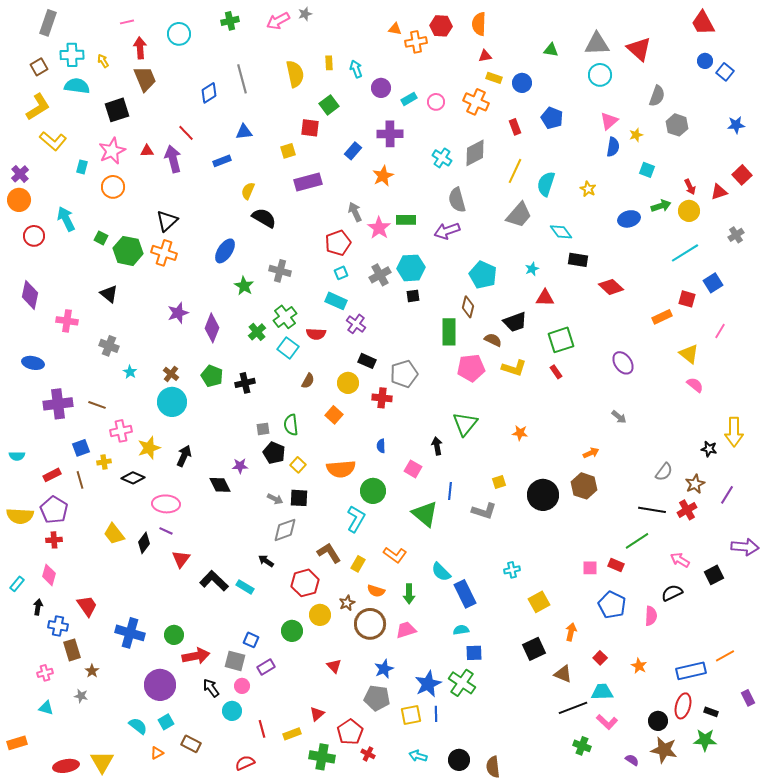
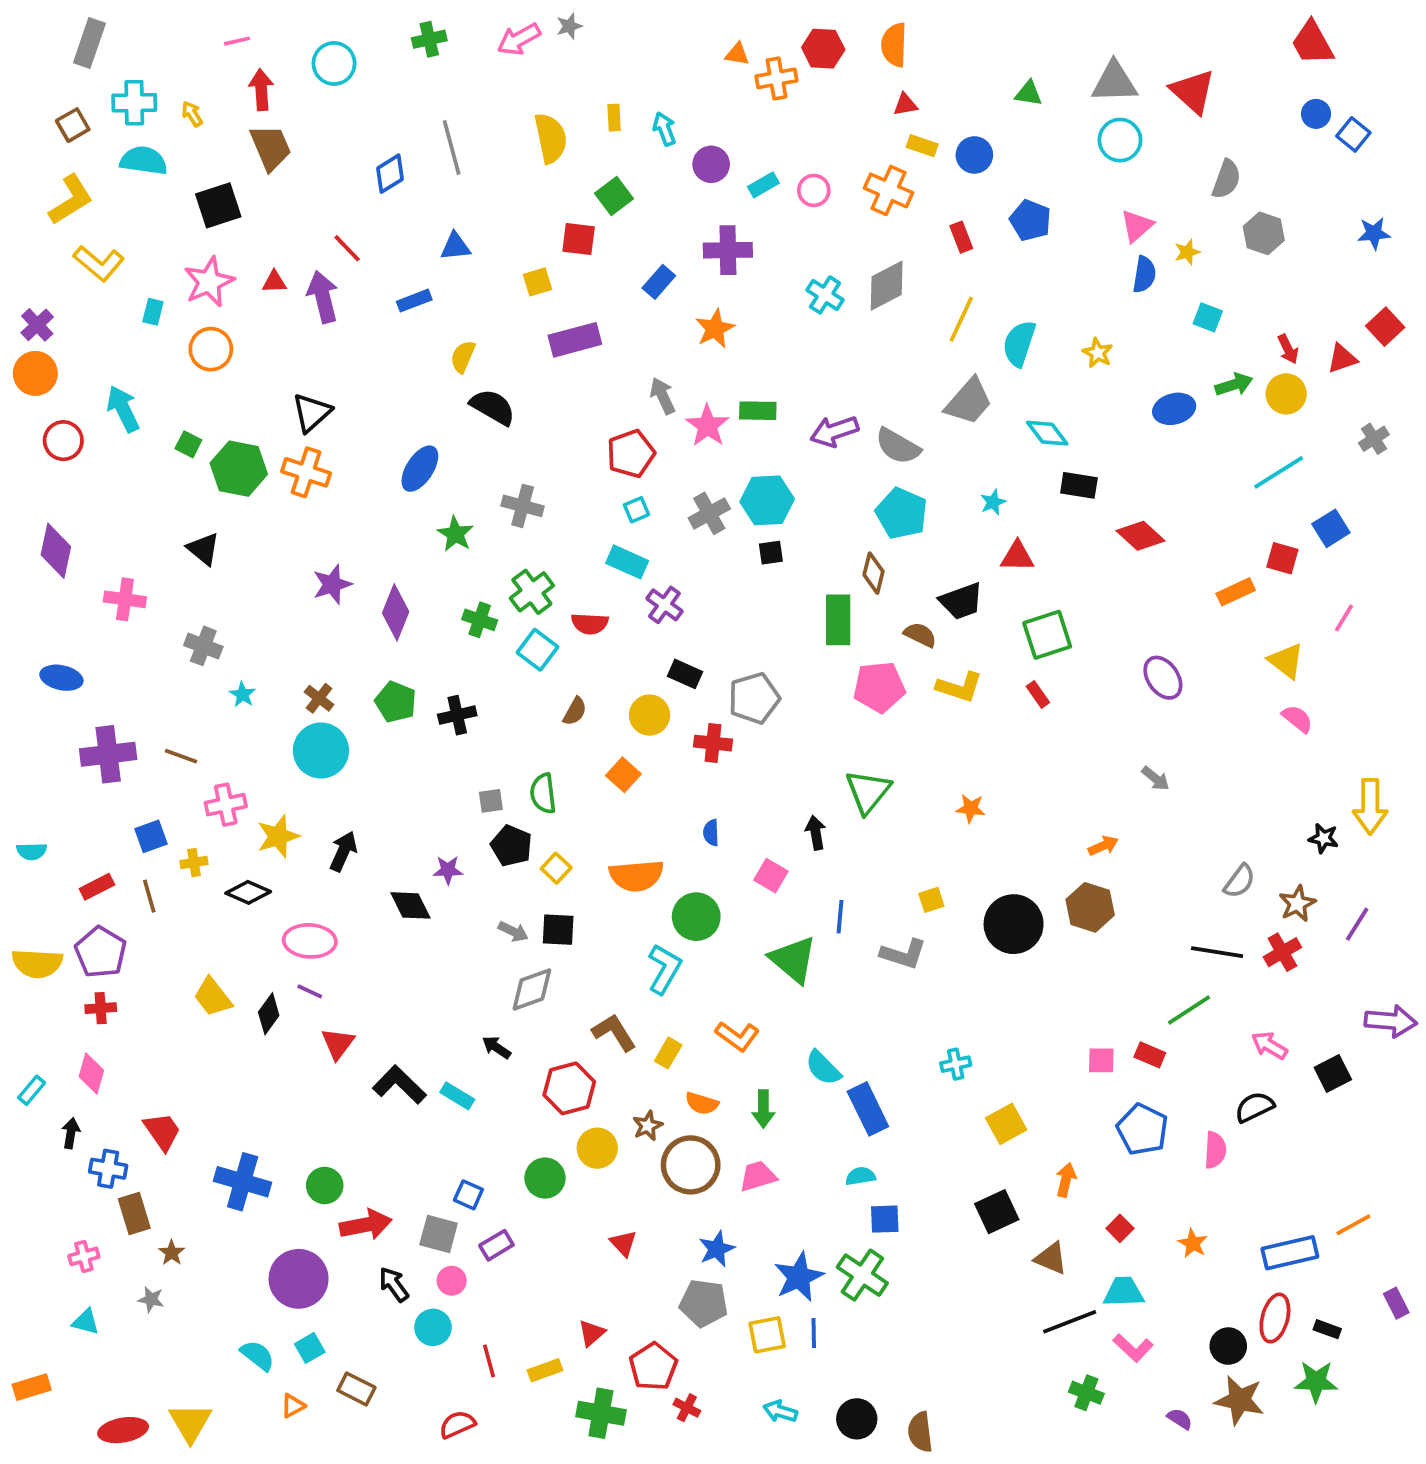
gray semicircle: (457, 200) -> (898, 446), moved, turned -45
green cross: (257, 332) -> (480, 620), turned -30

